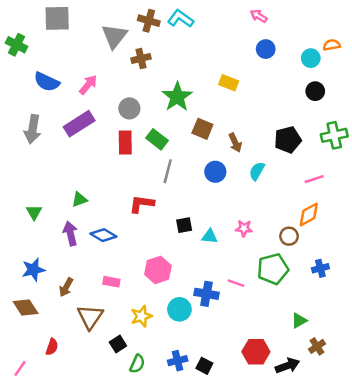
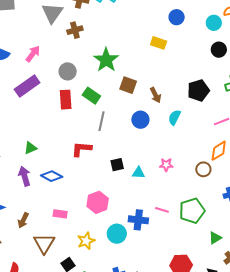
yellow rectangle: (229, 83) -> (159, 43), moved
green pentagon: (273, 269) -> (192, 211), moved

